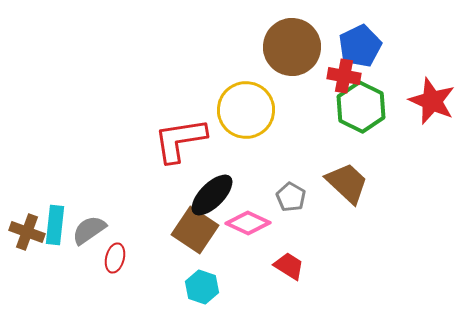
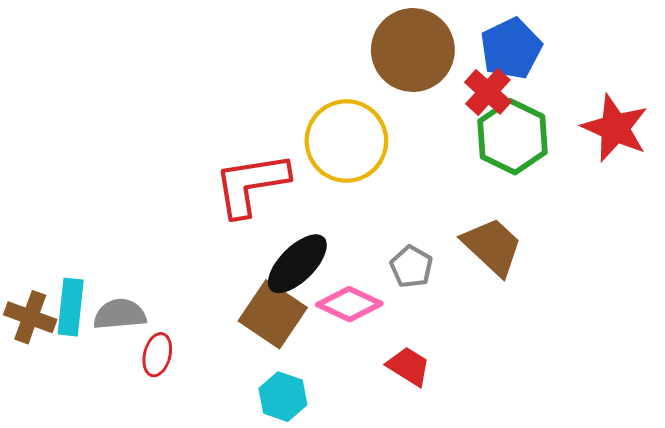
red cross: (344, 76) -> (488, 92), turned 32
gray semicircle: (89, 230) -> (120, 314), turned 30

